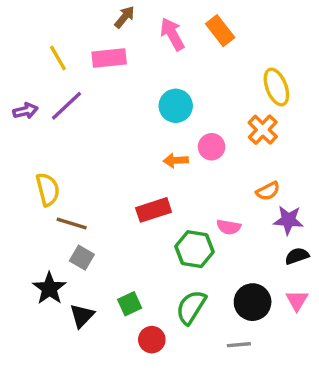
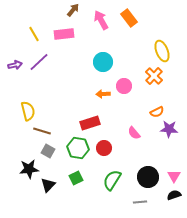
pink semicircle: (229, 227) -> (134, 133), turned 40
green hexagon: (194, 249) -> (78, 148), moved
black semicircle: (297, 256) -> (174, 195), moved
black star: (49, 288) -> (29, 169), turned 30
red circle: (152, 340) -> (104, 148), moved

